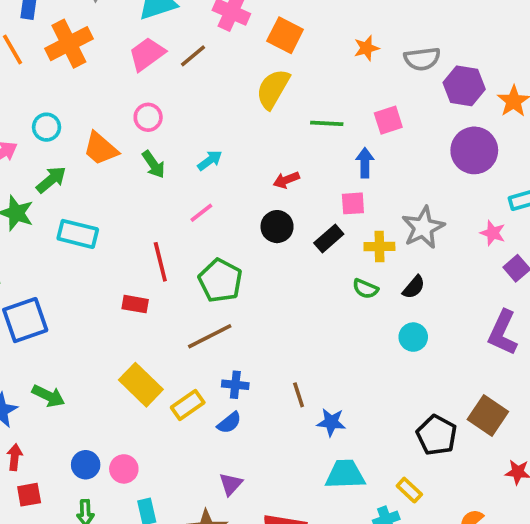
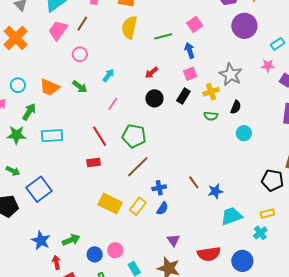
pink circle: (148, 117) -> (80, 54), moved
green arrow: (48, 396) -> (71, 240), moved, turned -30
yellow rectangle: (409, 490) -> (267, 214), turned -40

